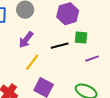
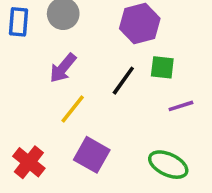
black line: (60, 46) -> (123, 81), turned -42

